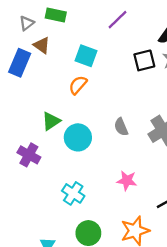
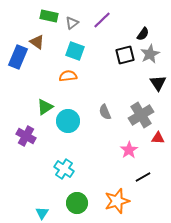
gray triangle: (27, 23) -> (72, 23), moved
orange semicircle: (78, 85) -> (68, 76), turned 42
pink star: (127, 181) -> (129, 150), moved, turned 30

